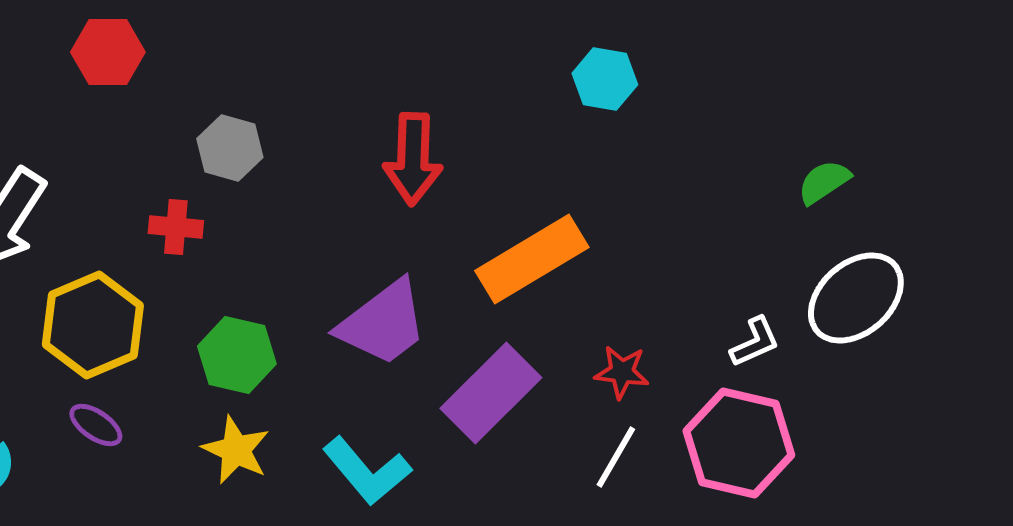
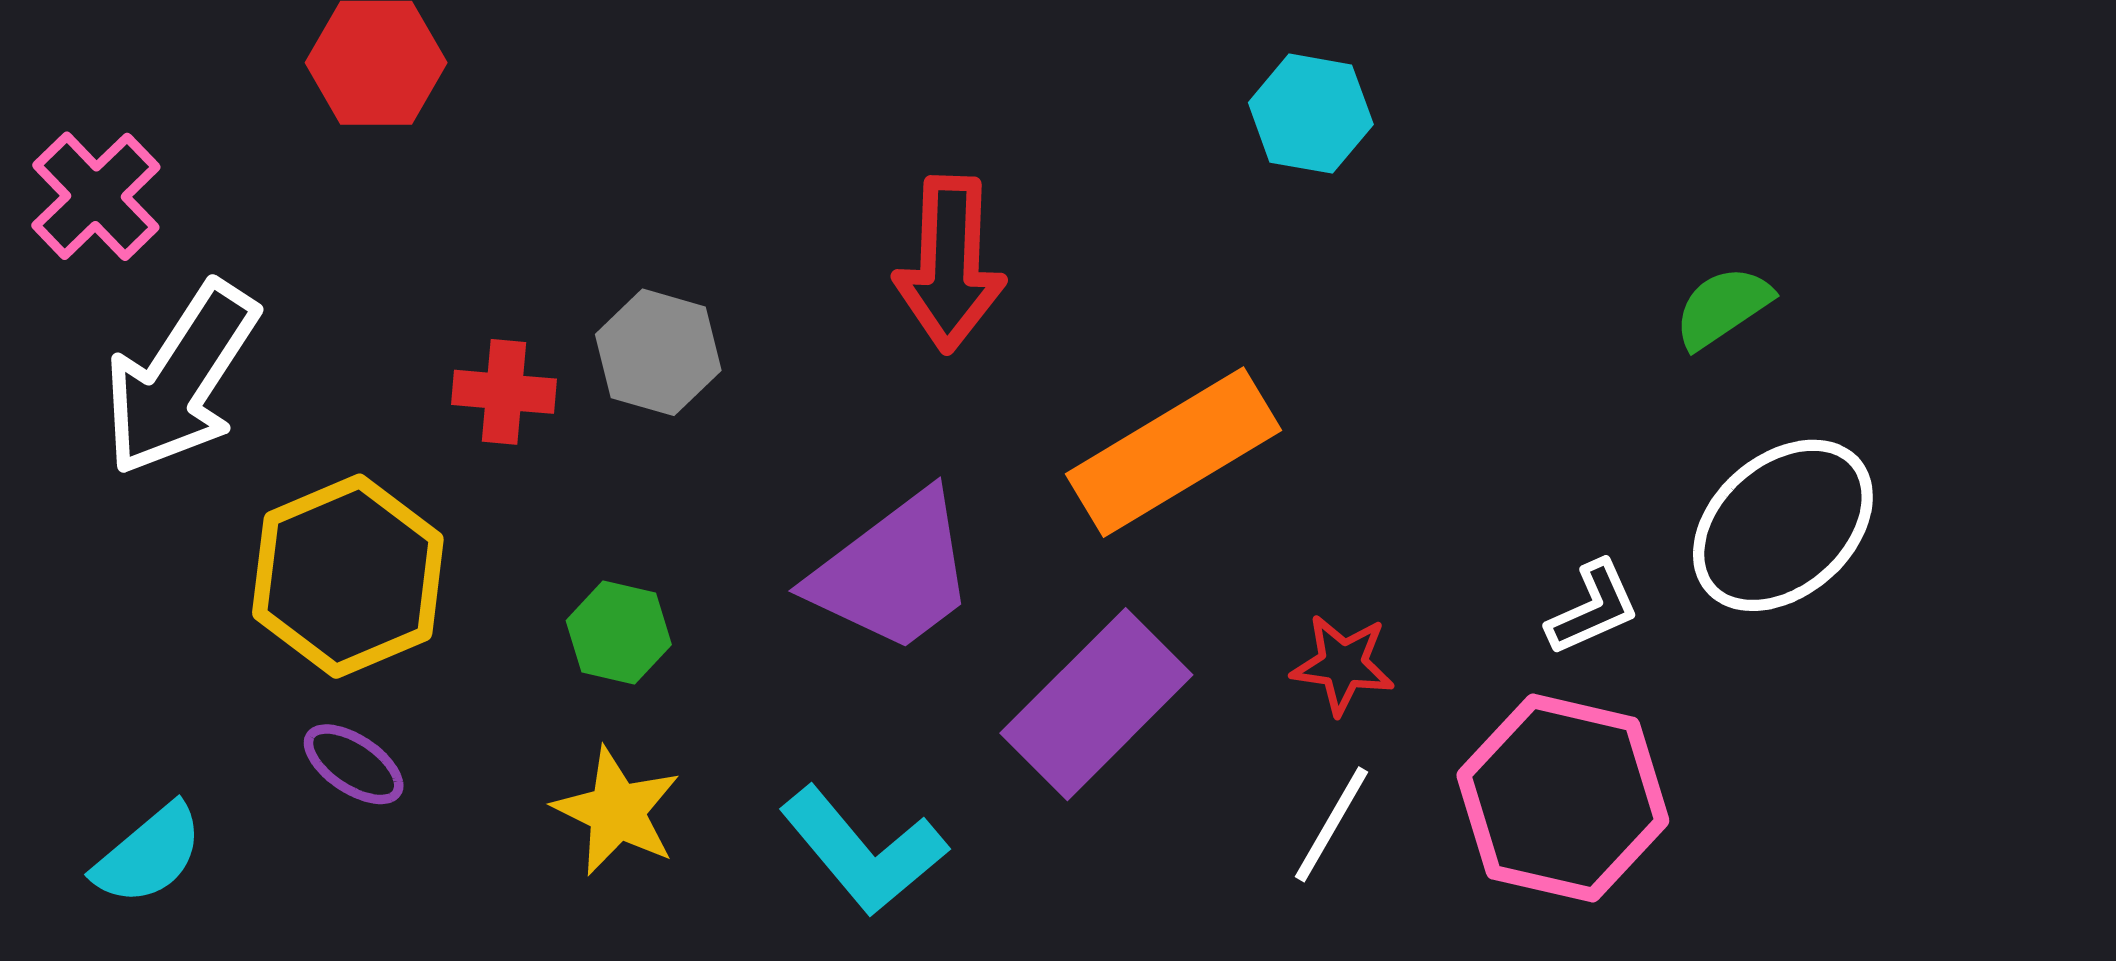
gray hexagon: (230, 148) -> (658, 352), moved
green hexagon: (237, 355) -> (619, 633), size x0.7

